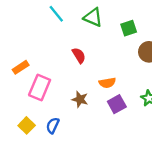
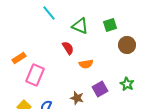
green triangle: (93, 17) -> (80, 26), moved
orange semicircle: (107, 83) -> (86, 64), moved
brown star: (80, 99) -> (77, 98), moved

